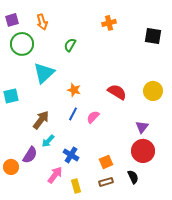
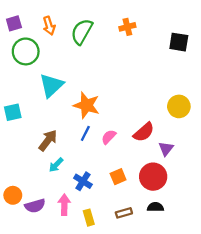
green semicircle: (70, 45) -> (82, 32), moved, size x1.6
orange star: (74, 90) -> (86, 105), size x1.6
red semicircle: (117, 92) -> (144, 132), moved, turned 108
red circle: (143, 151) -> (153, 177), moved
purple semicircle: (30, 155) -> (35, 206), moved, turned 42
orange square: (106, 162) -> (118, 177), moved
pink arrow: (55, 175) -> (64, 205), turned -36
black semicircle: (133, 177) -> (155, 207), turned -64

